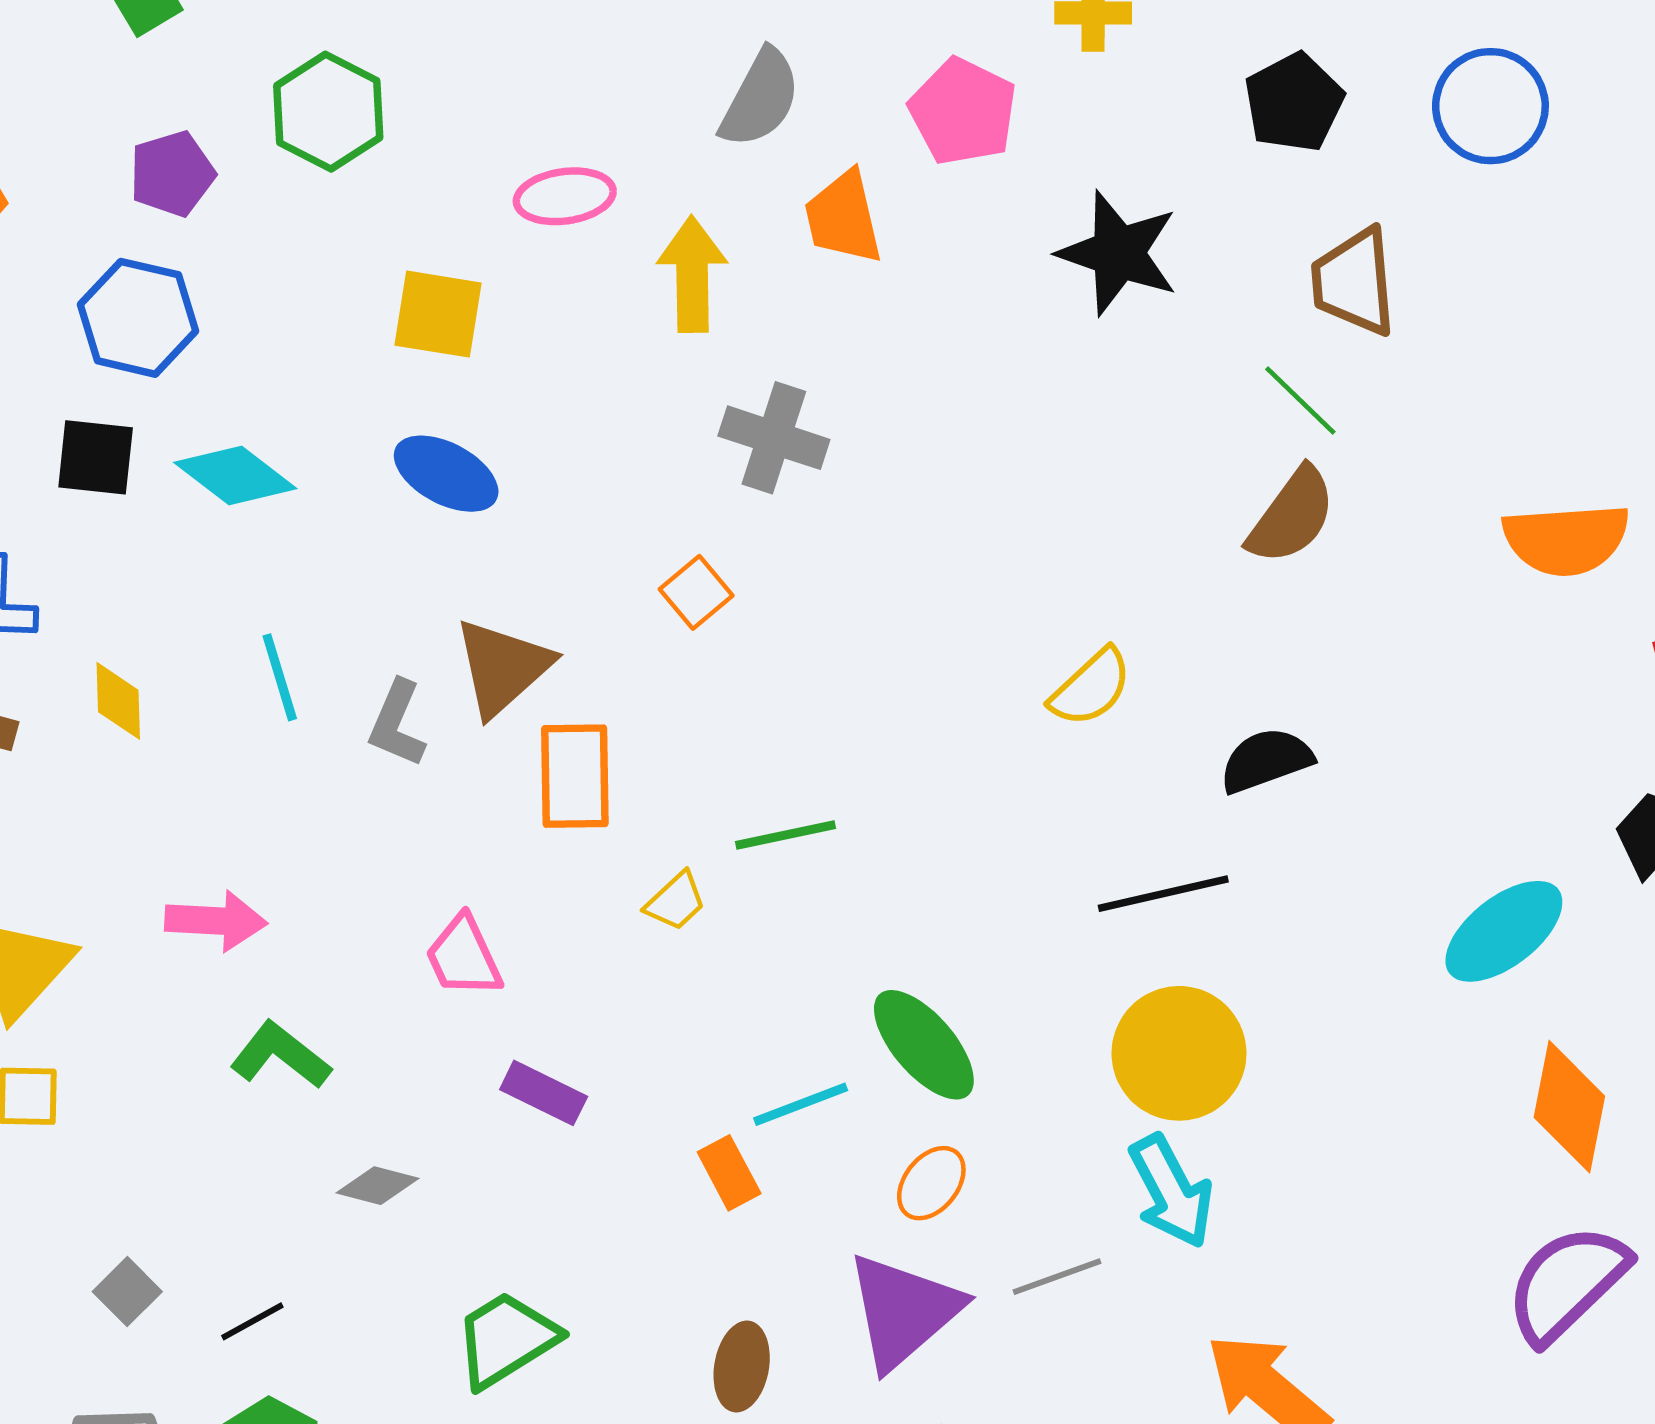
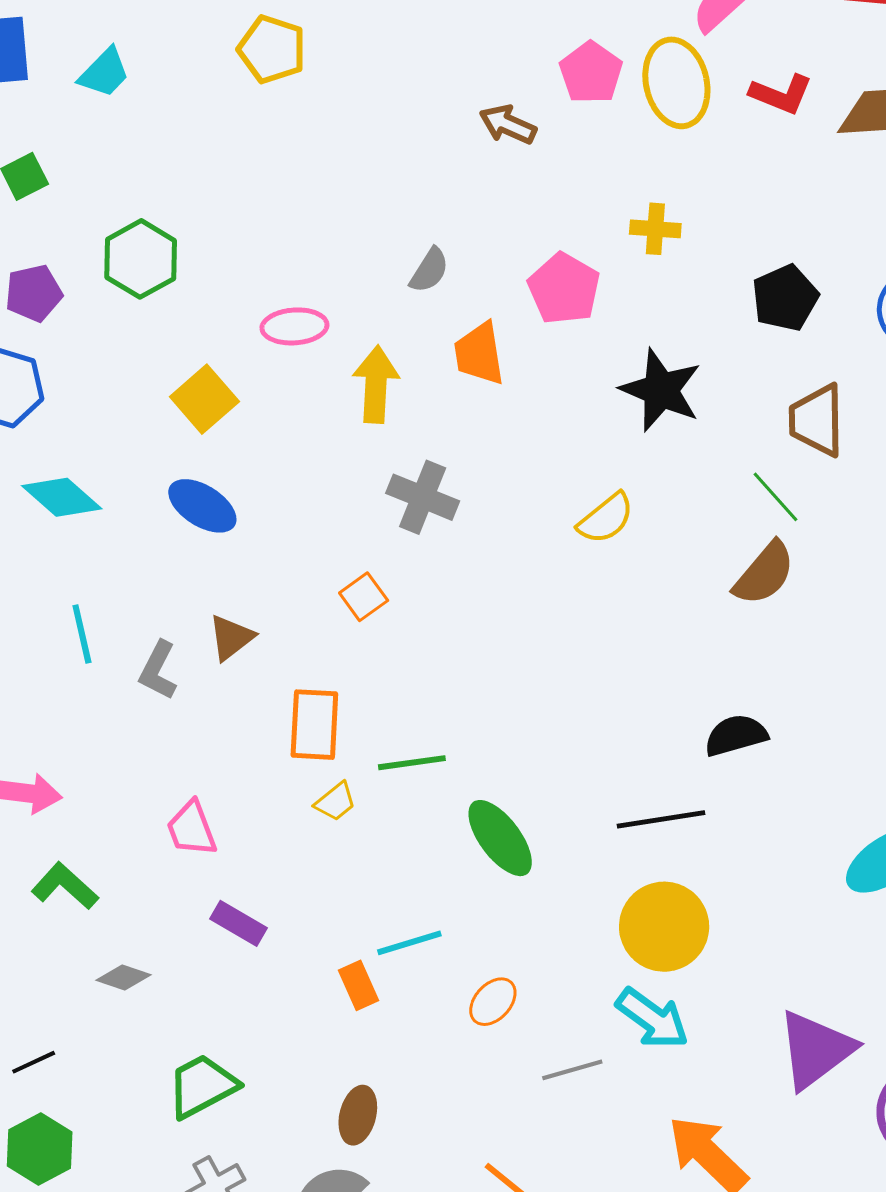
gray semicircle: (760, 98) -> (429, 270), size x0.7
yellow square: (438, 314) -> (204, 399), turned 36
brown triangle: (503, 667) -> (231, 638), size x0.7
yellow semicircle: (1091, 688) -> (606, 518), moved
orange rectangle: (575, 776) -> (314, 725), moved
green ellipse: (924, 1045) -> (500, 838), moved
cyan arrow: (1171, 1191) -> (652, 1018), turned -30
purple triangle: (904, 1311) -> (816, 1050), moved

